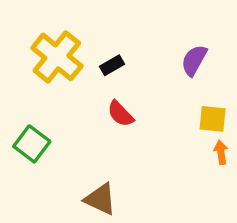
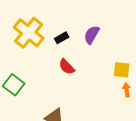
purple semicircle: (194, 60) -> (92, 35), moved

